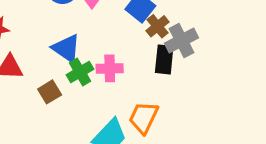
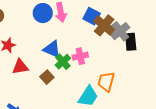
brown cross: (158, 26) -> (104, 25), size x1.5
black rectangle: (164, 59) -> (131, 42), moved

